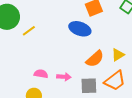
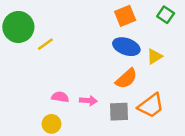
blue ellipse: (80, 29) -> (126, 47), moved
yellow triangle: (118, 55) -> (155, 56), moved

